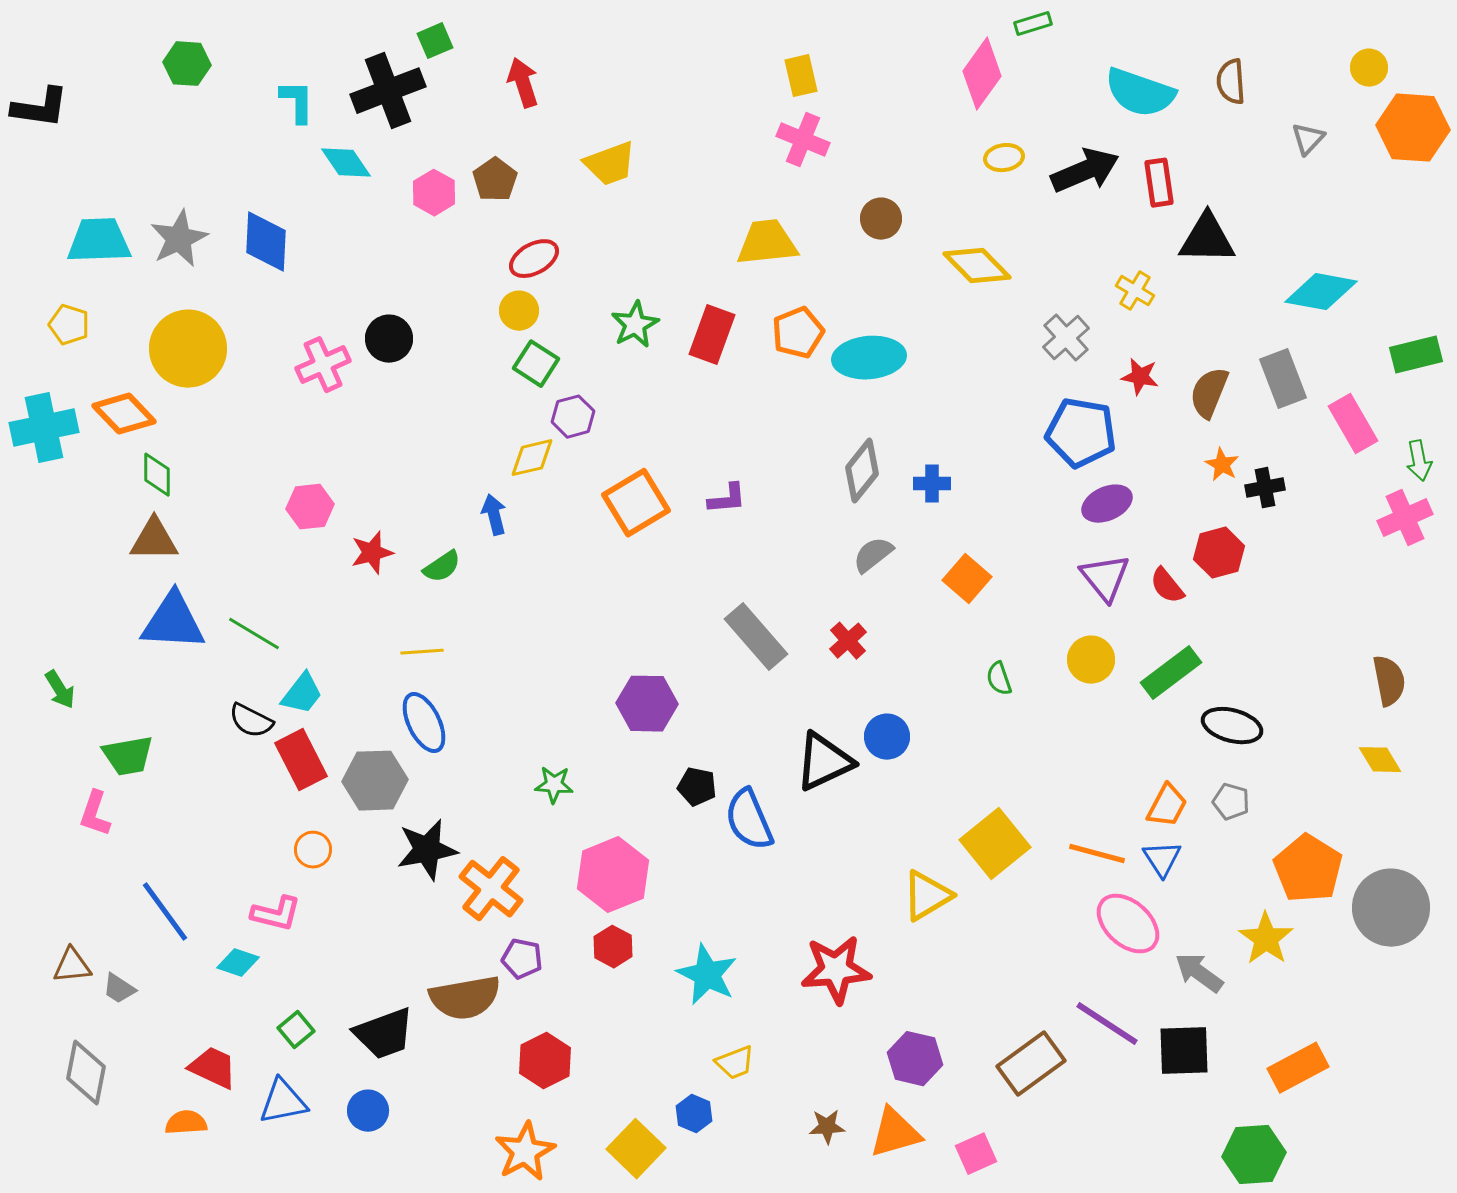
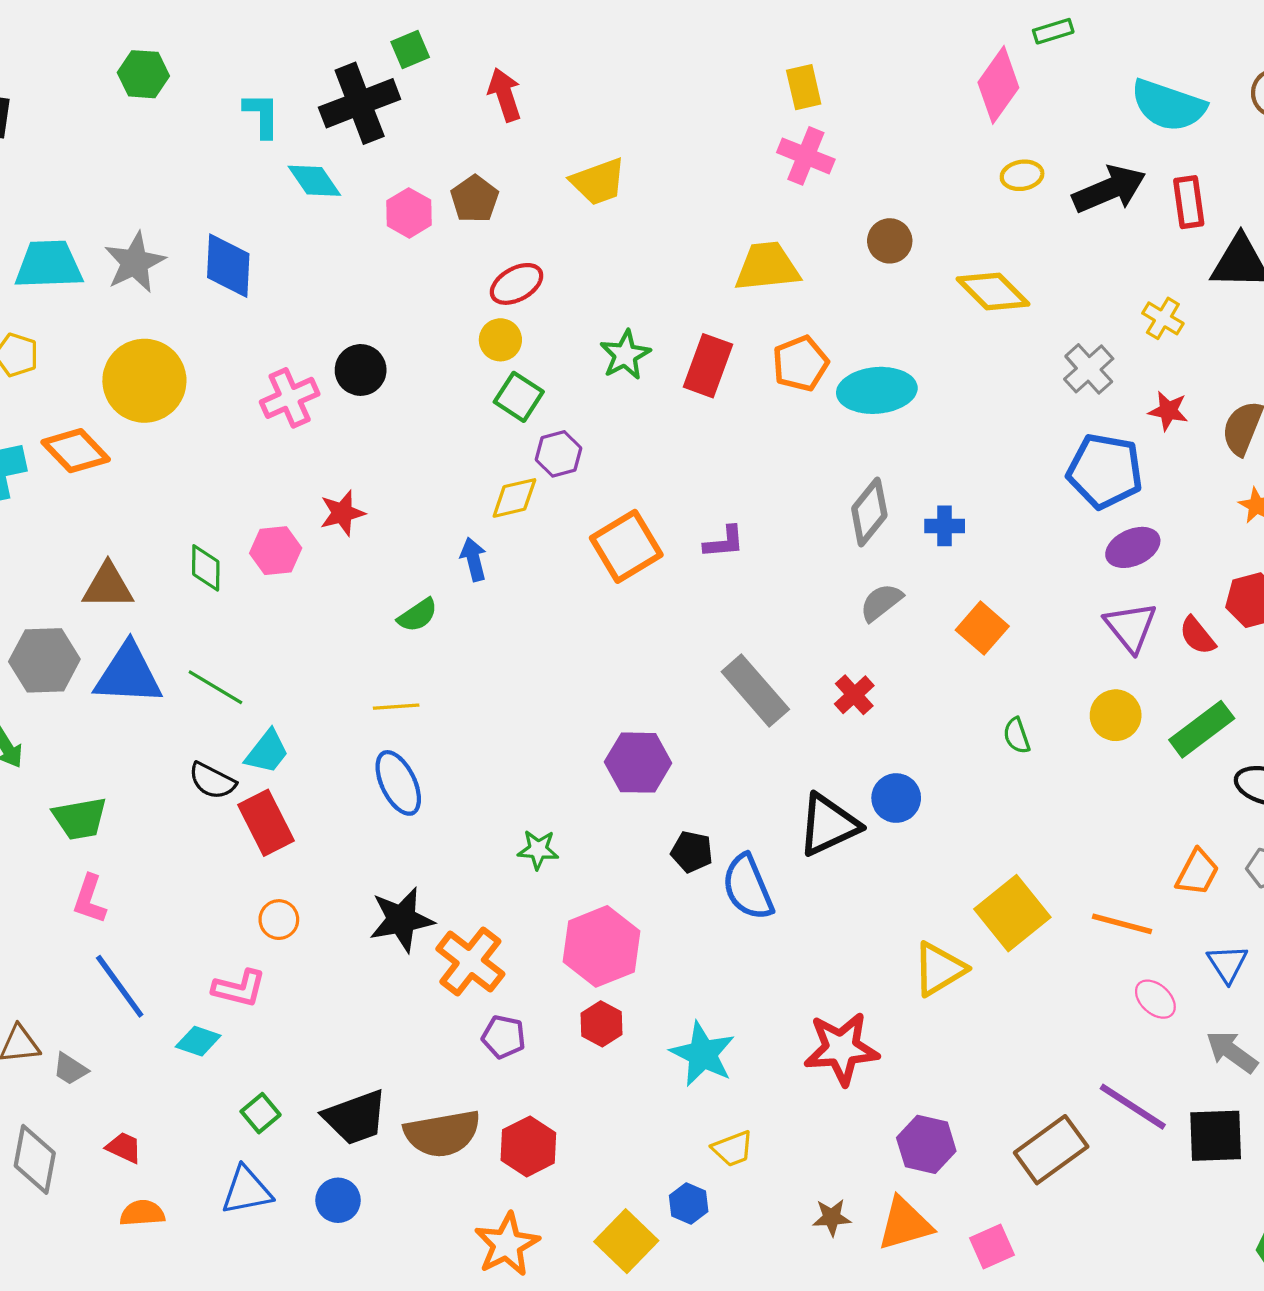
green diamond: (157, 475) -> (206, 568), moved
red star: (372, 553) -> (342, 513), moved
gray hexagon: (375, 781) -> (44, 660), moved
pink L-shape: (95, 814) -> (90, 899), moved
blue triangle: (1162, 859) -> (1227, 964), moved
pink ellipse: (1128, 924) -> (1155, 999), size x0.6
brown semicircle: (465, 998) -> (442, 1134), moved
red trapezoid: (213, 1068) -> (124, 1148), moved, size x0.7

